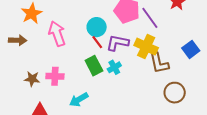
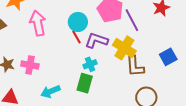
green rectangle: (94, 66) -> (85, 83), moved, turned 36

